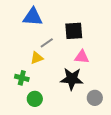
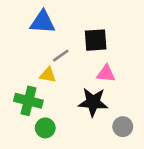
yellow triangle: (37, 58) -> (48, 75), turned 32
green cross: (22, 78) -> (28, 101), size x1.5

